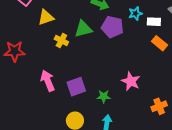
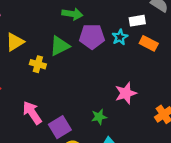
cyan star: (135, 13) -> (120, 37), moved
pink star: (131, 81) -> (126, 93), turned -30
purple square: (76, 87) -> (60, 127), moved

